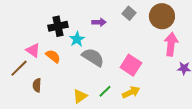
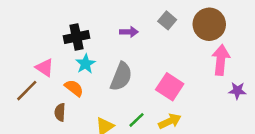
cyan star: (77, 39) -> (85, 64), moved
orange semicircle: (53, 56) -> (74, 88), moved
gray semicircle: (93, 57) -> (121, 77), turned 80
brown semicircle: (37, 85) -> (60, 112), moved

